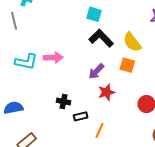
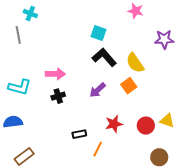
cyan L-shape: (26, 62) -> (20, 87), moved
orange square: (127, 65) -> (129, 86), turned 35
red star: (106, 92) -> (114, 124), moved
black cross: (63, 101) -> (58, 96), moved, turned -32

